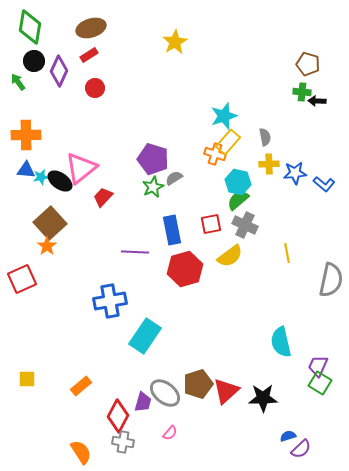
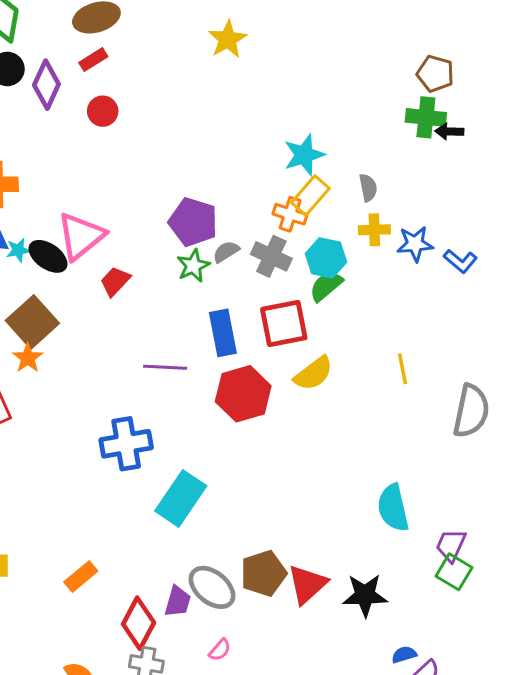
green cross: (302, 92) -> (426, 117), size x1.4
red square: (211, 224) -> (284, 324), size x1.5
gray cross: (245, 225) -> (271, 256), moved

